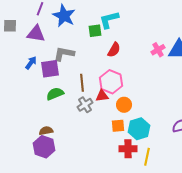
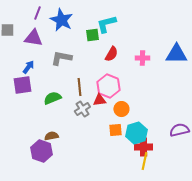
pink cross: (158, 50) -> (142, 58), moved, turned 32
purple square: (50, 69) -> (22, 85), moved
brown semicircle: (46, 131) -> (51, 136), moved
red cross: (128, 149) -> (143, 147), moved

